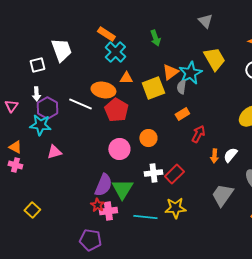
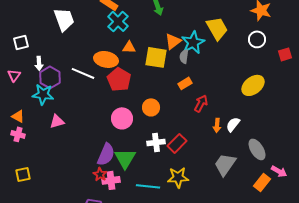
white square: (37, 65) -> (21, 42), moved
yellow square: (153, 88) -> (156, 57), turned 30
yellow square: (32, 210) -> (23, 174), moved, turned 35

